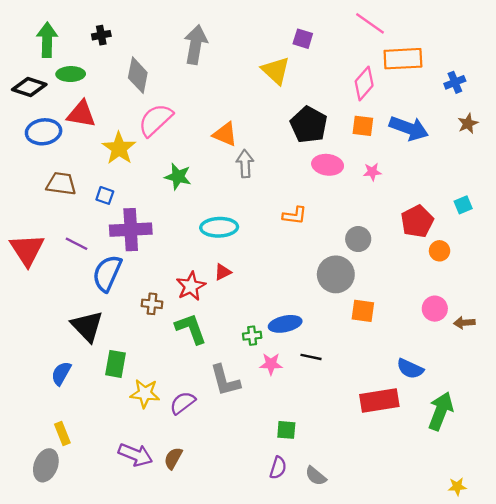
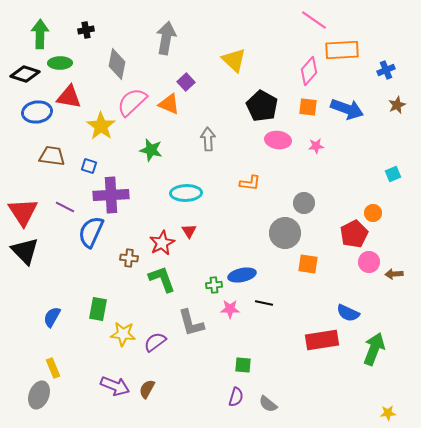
purple square: (303, 39) -> (186, 82), moved, turned 30
orange triangle: (225, 134) -> (169, 104), moved
red pentagon: (417, 221) -> (354, 234), moved
red triangle: (223, 272) -> (189, 231), turned -35
black triangle: (87, 326) -> (25, 251), moved

